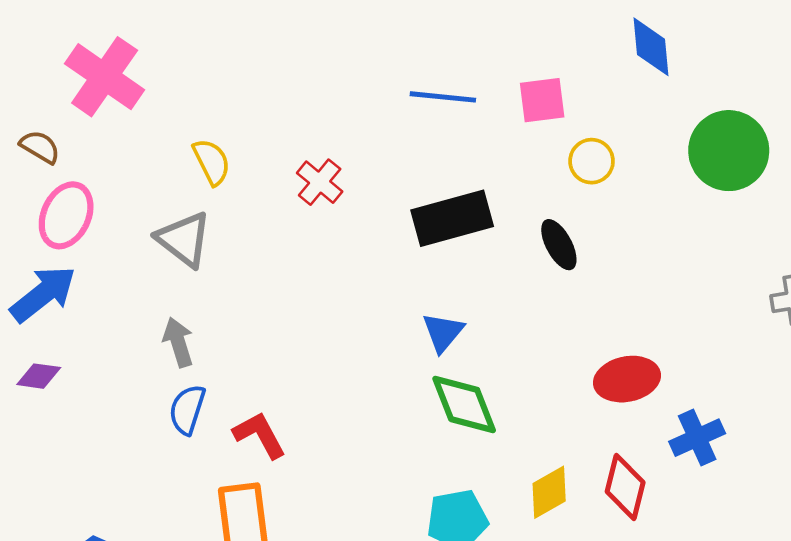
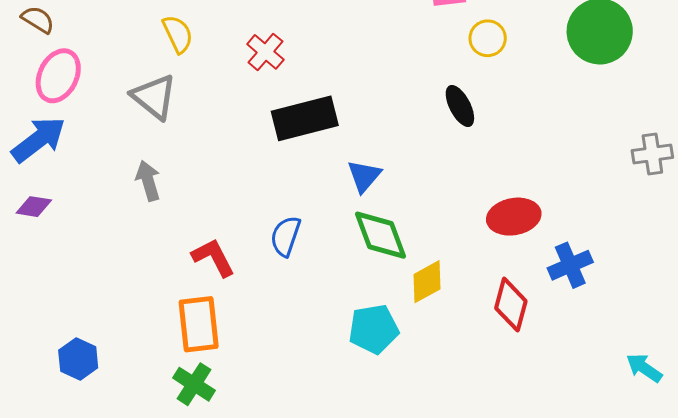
black rectangle: (452, 218) -> (305, 118), moved
blue semicircle: (187, 410) -> (286, 236), moved
yellow diamond: (549, 492) -> (427, 282), moved

